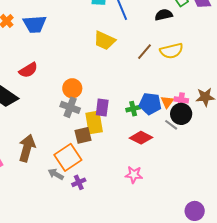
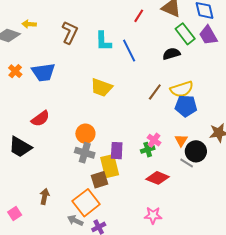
yellow trapezoid: (105, 40) -> (101, 87), moved
pink cross: (181, 100) -> (154, 140), moved, turned 32
blue pentagon: (150, 104) -> (186, 106), moved
brown arrow: (27, 148) -> (45, 196), size x0.6

